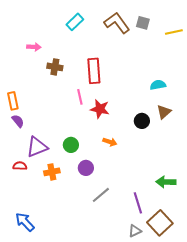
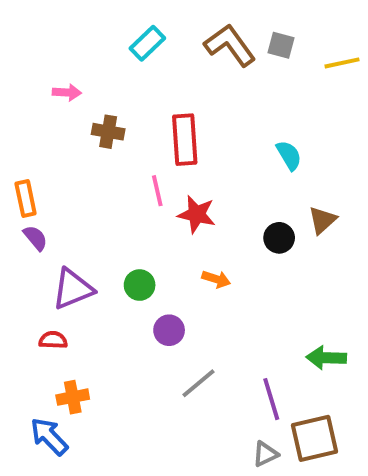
cyan semicircle: (158, 85) -> (289, 155), moved, turned 70
red semicircle: (20, 166) -> (53, 340), moved
orange cross: (52, 172) -> (73, 397), moved
brown square: (160, 223) -> (314, 438), turned 30

